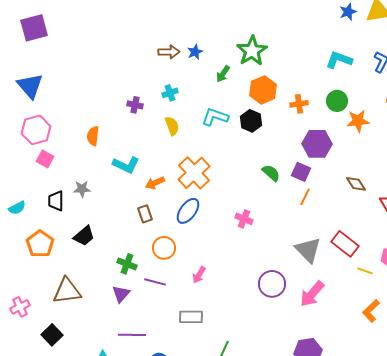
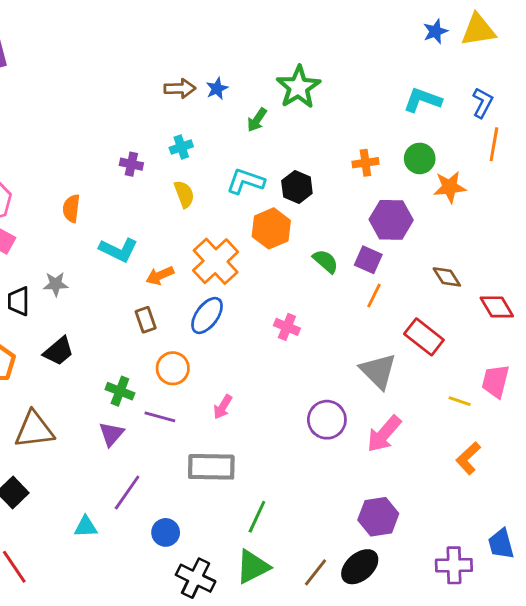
orange hexagon: (263, 90) -> (271, 228), moved
red rectangle: (345, 244) -> (424, 337), moved
gray rectangle: (191, 317) -> (211, 467), size x1.4
purple line: (132, 335) -> (127, 492), turned -56

